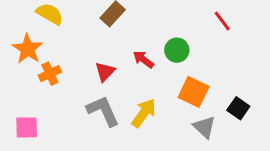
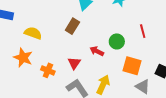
red line: (222, 21) -> (143, 31), moved, turned 32
orange cross: (50, 74) -> (48, 70), moved, turned -32

